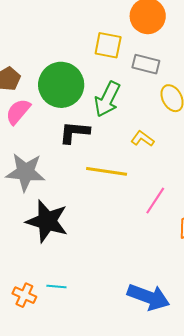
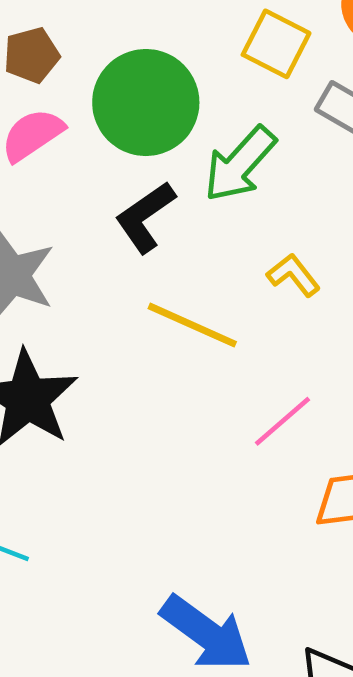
black L-shape: (74, 132) -> (145, 217), turned -56

